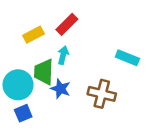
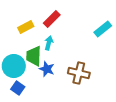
cyan rectangle: (127, 58) -> (103, 29), moved, turned -60
blue square: (23, 113) -> (18, 88), turned -32

